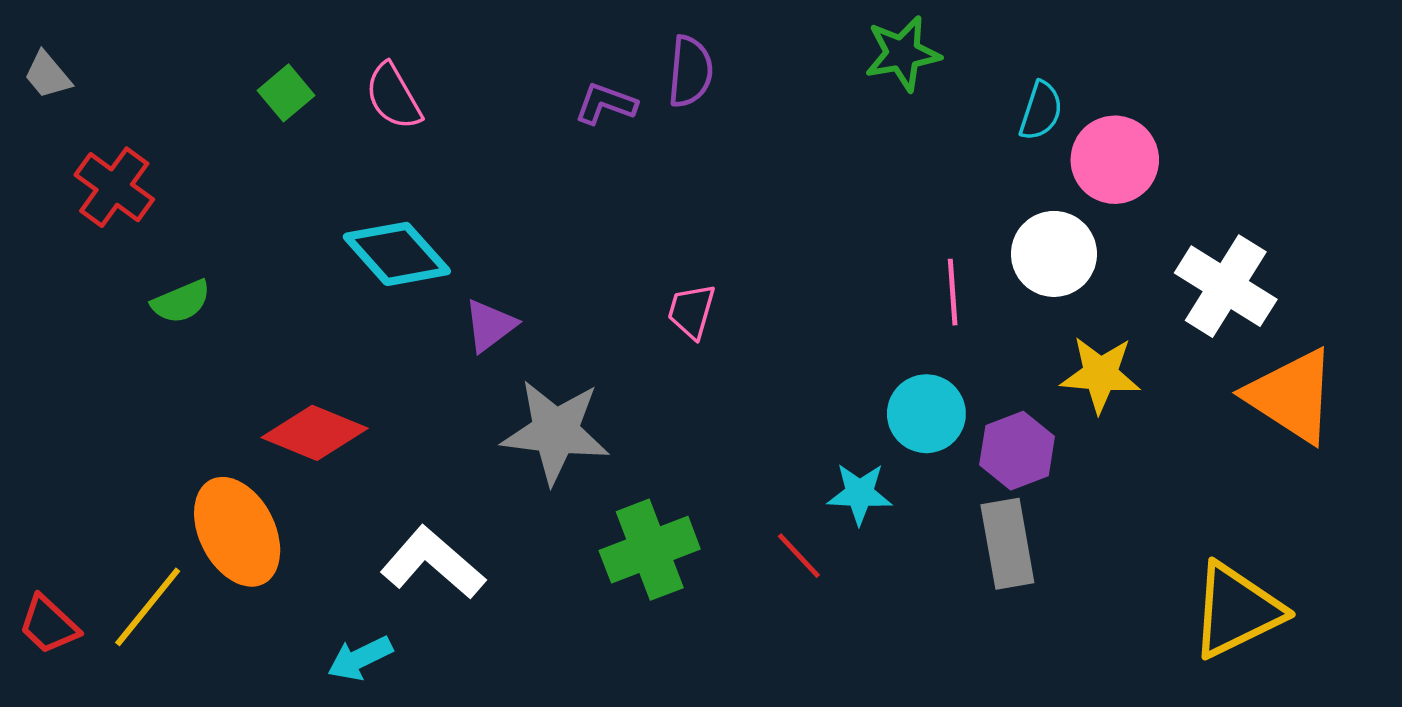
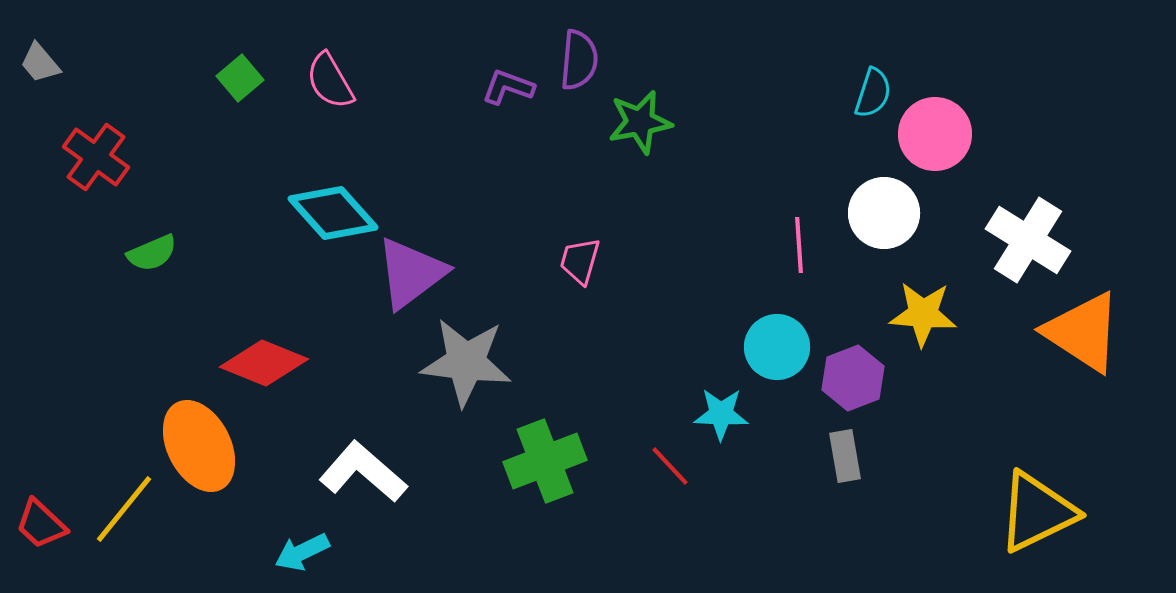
green star: (903, 54) -> (640, 122), moved
purple triangle: (490, 325) -> (411, 273), size x1.6
gray rectangle: (1007, 544) -> (845, 456), size x0.7

